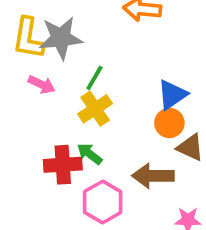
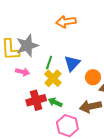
blue triangle: (172, 95) -> (72, 63), moved
red cross: (63, 165) -> (36, 100), moved

